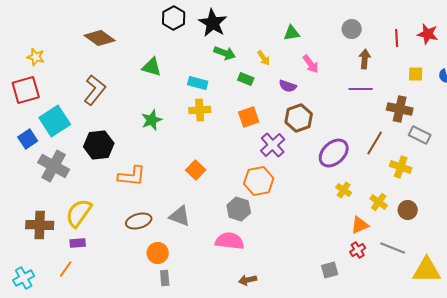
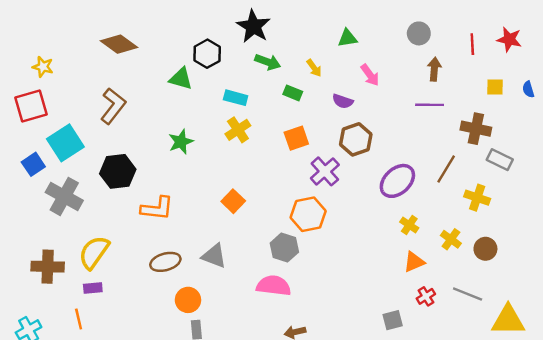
black hexagon: (174, 18) -> (207, 54), moved
yellow cross: (200, 110) -> (238, 130), turned -30
orange triangle: (360, 225) -> (414, 262), moved
orange line: (66, 269) -> (79, 319), turned -48

